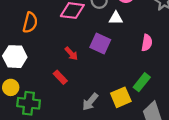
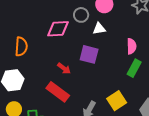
red rectangle: (60, 77) -> (58, 92), size x1.6
green rectangle: (142, 82) -> (134, 68), moved

